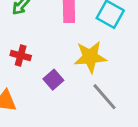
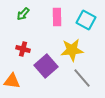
purple square: (53, 80) -> (46, 66), size x1.6

